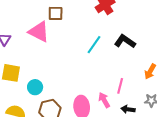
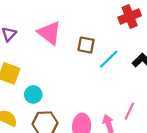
brown square: (56, 13) -> (86, 45), moved

